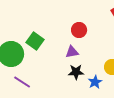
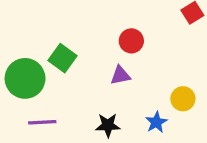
black star: (76, 72) -> (108, 125), moved
purple line: (22, 82) -> (42, 122), turned -36

